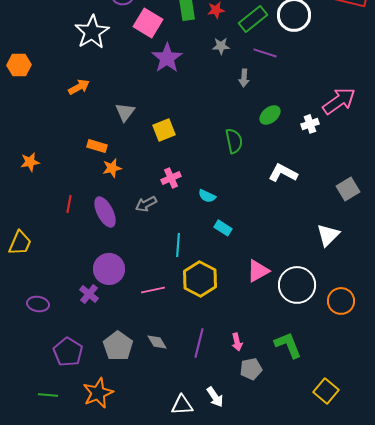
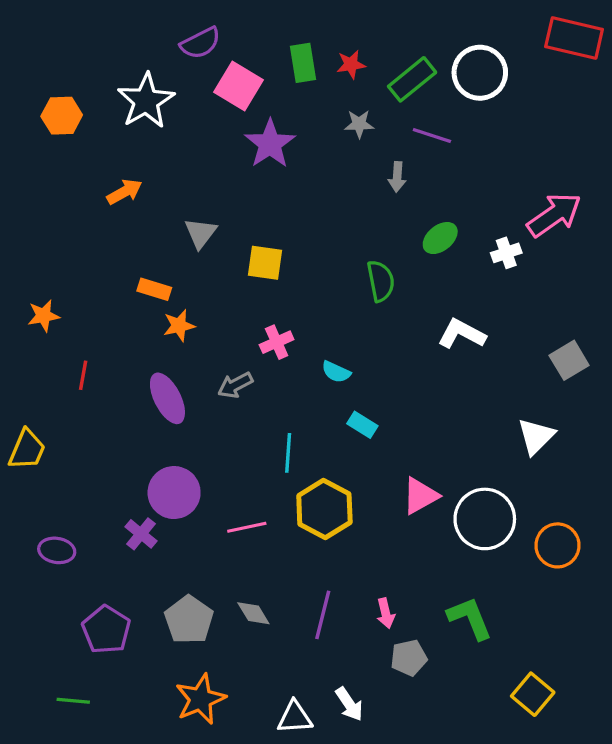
orange hexagon: (19, 65) -> (62, 116), moved
yellow square: (164, 130) -> (265, 263), turned 30
red line: (69, 204) -> (83, 375), moved
orange star: (98, 393) -> (201, 699), moved

